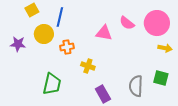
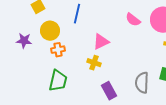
blue line: (60, 17) -> (77, 14), moved
pink triangle: (104, 33) -> (101, 42), moved, turned -36
orange cross: (67, 47) -> (58, 50), moved

